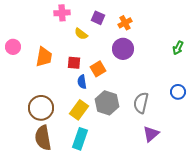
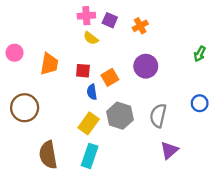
pink cross: (62, 13) -> (86, 16), moved
purple circle: (123, 49) -> (146, 66), moved
brown circle: (41, 108) -> (25, 108), moved

